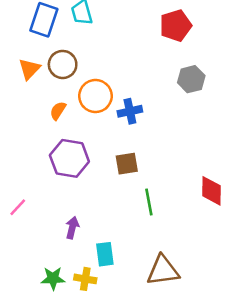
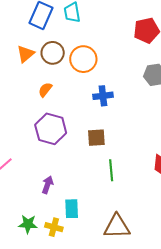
orange circle: (95, 96) -> (83, 59), moved

